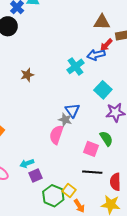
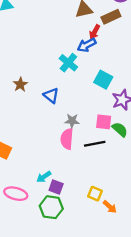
blue triangle: (72, 110) -> (51, 95), moved
pink square: (91, 149) -> (104, 122), moved
black line: (92, 172) -> (95, 144), moved
purple square: (36, 176) -> (56, 187), turned -32
green hexagon: (53, 196) -> (51, 207), moved

